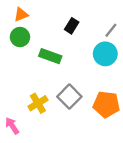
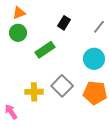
cyan circle: (105, 54) -> (94, 59), moved
green rectangle: (50, 56) -> (45, 50), turned -54
yellow cross: (38, 103) -> (34, 92), turned 30

